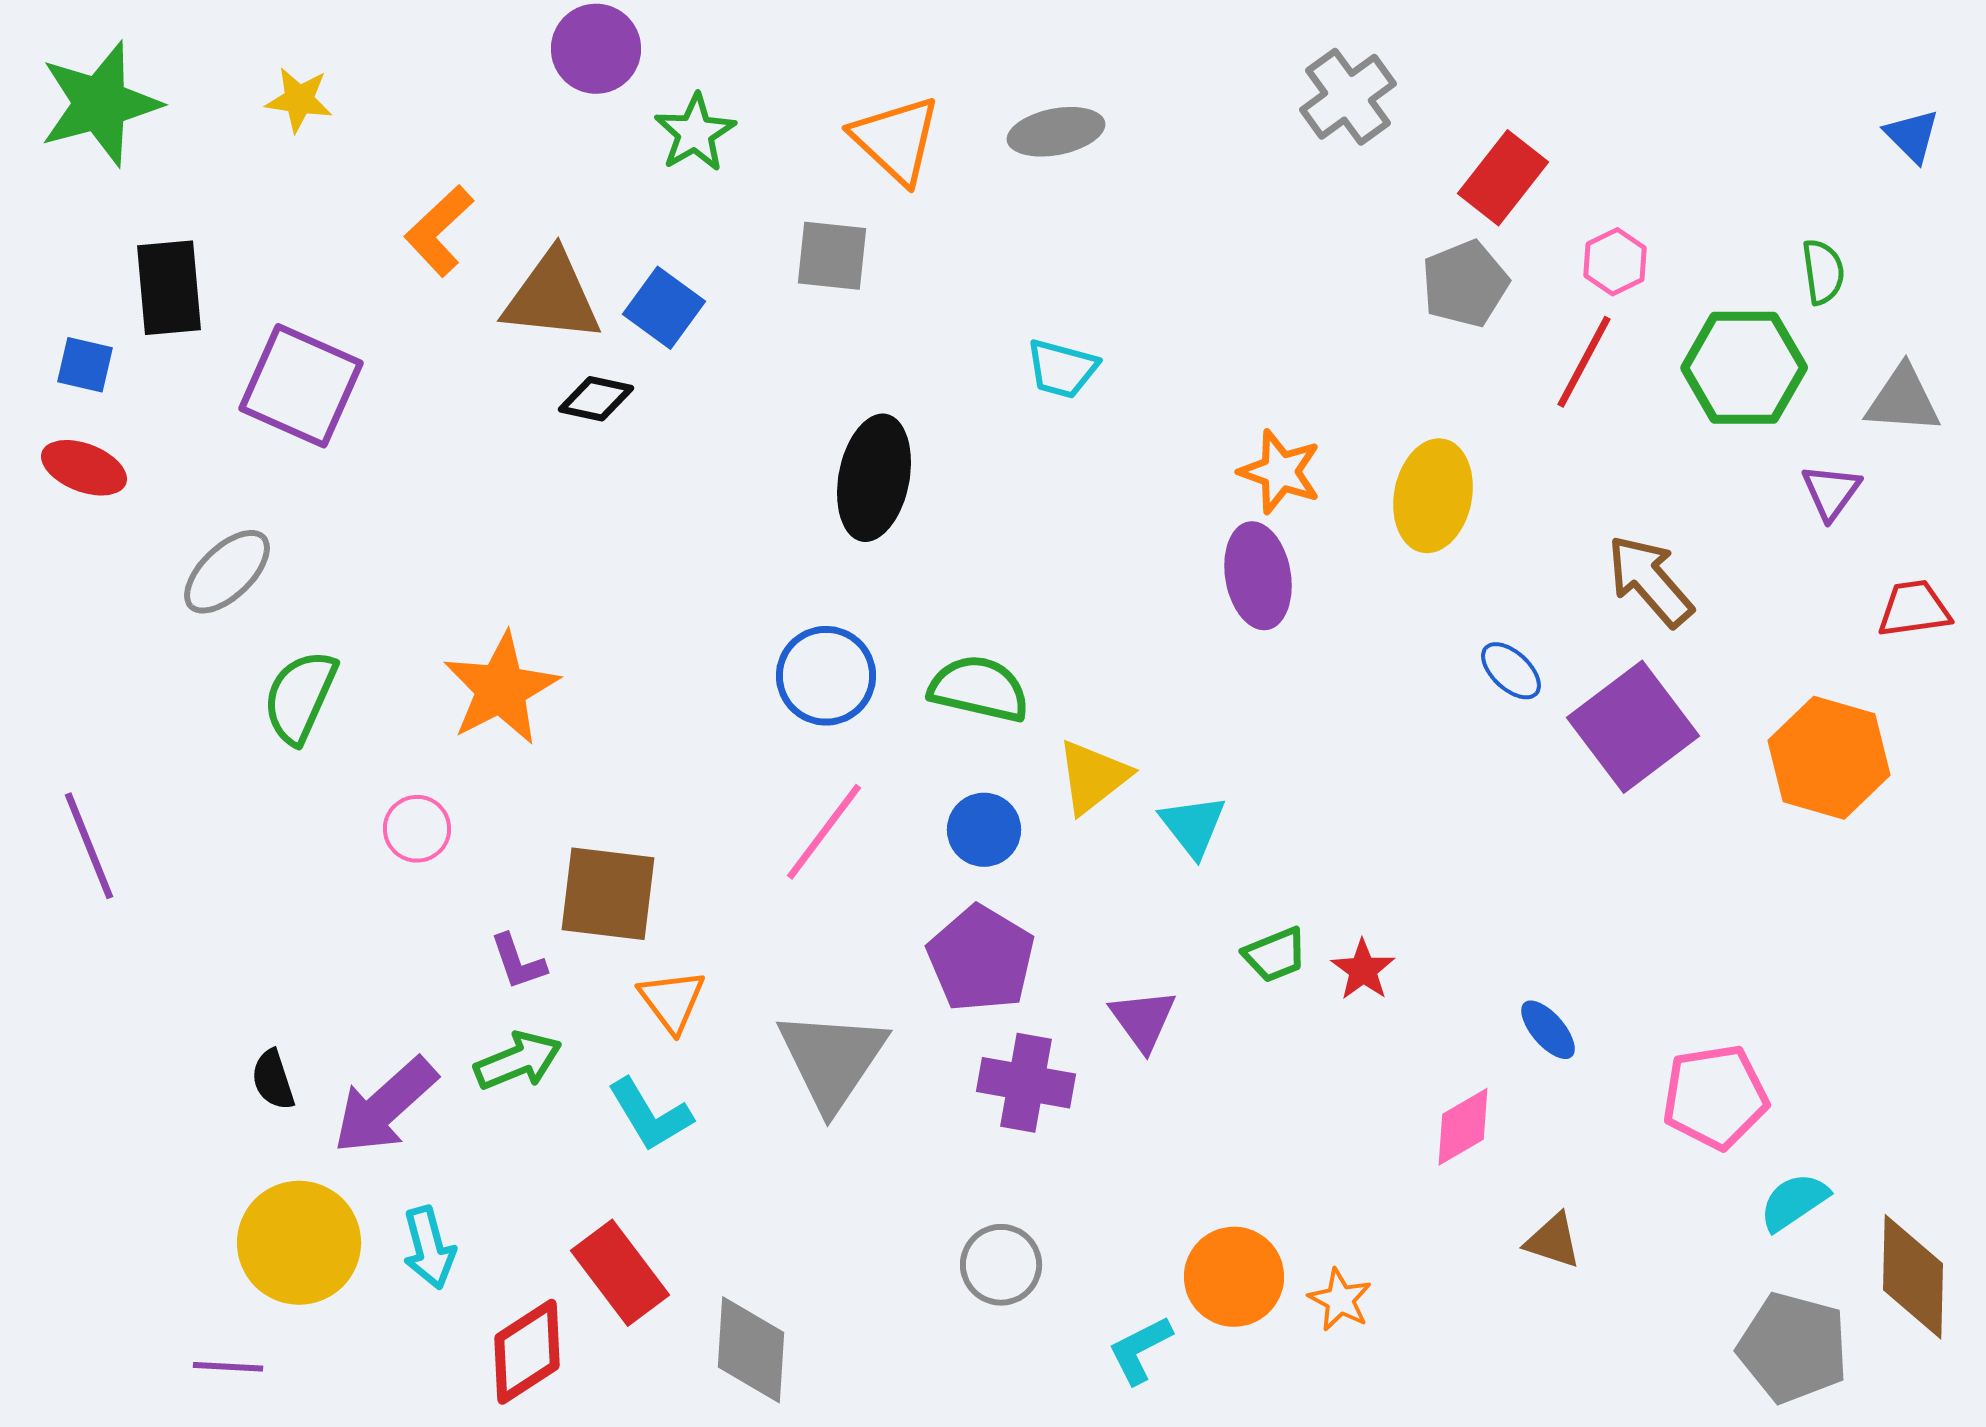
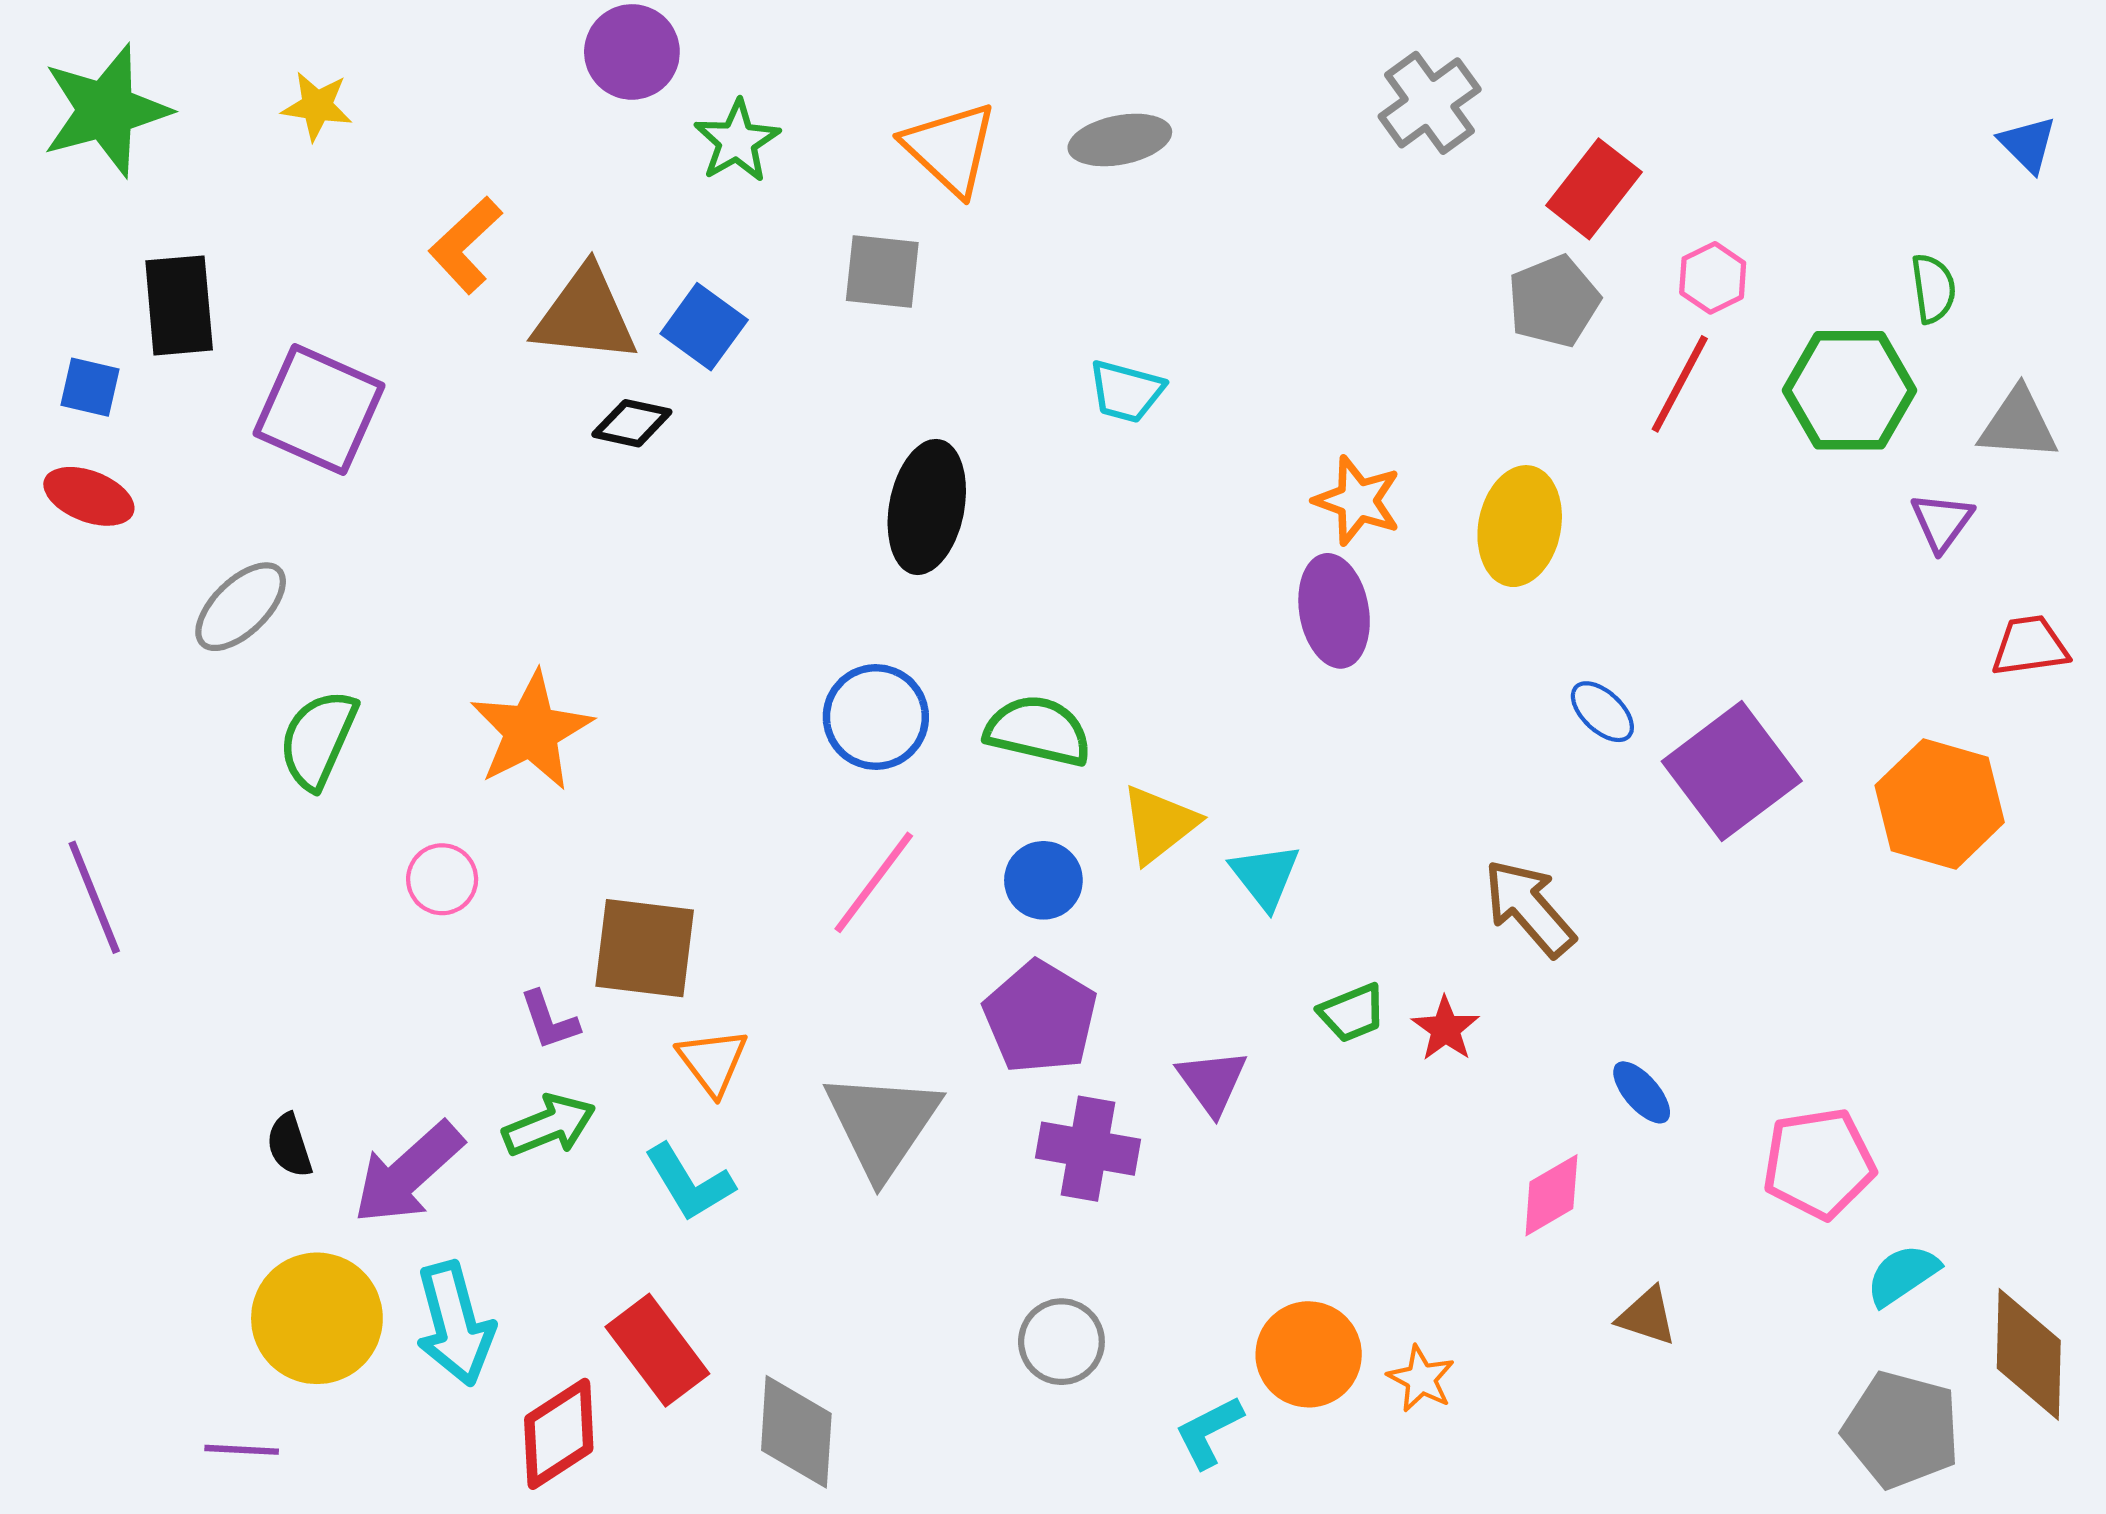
brown arrow: (1650, 581) -> (1529, 908), moved
cyan arrow: (429, 1248) -> (455, 1324), size x1.4

